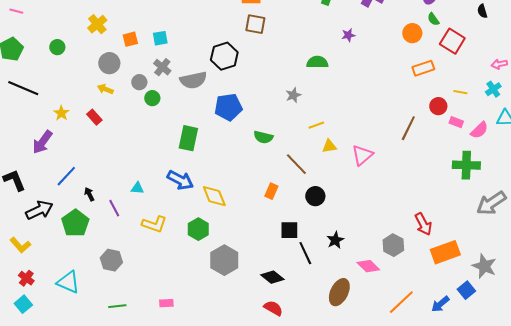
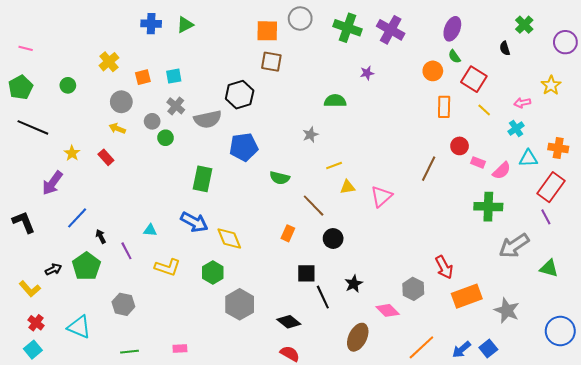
orange rectangle: (423, 68) -> (444, 107), turned -70
yellow line: (460, 92) -> (484, 110), moved, turned 32
black arrow: (39, 210) -> (53, 269), moved, size x0.6
blue square: (466, 290) -> (488, 348), moved

